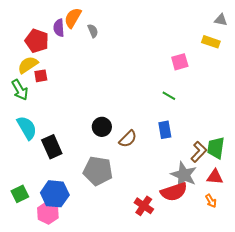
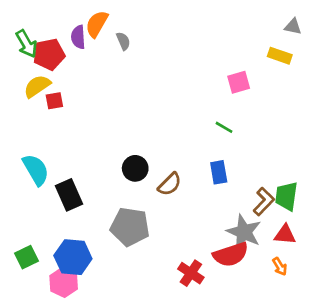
red pentagon: (37, 41) -> (49, 54), turned -30
green arrow: (20, 90) -> (27, 44), moved

